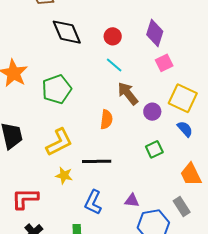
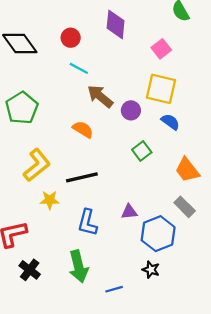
pink square: (164, 63) -> (161, 49), moved
orange semicircle: (106, 119) -> (83, 129), turned -54

